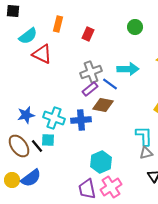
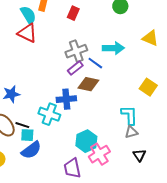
cyan semicircle: (28, 36) -> (28, 15), moved, turned -84
cyan cross: (54, 118) -> (49, 114), moved
cyan square: (48, 140) -> (27, 135), moved
black line: (37, 146) -> (22, 125), turned -32
blue semicircle: (31, 178) -> (31, 150), moved
pink cross: (111, 187) -> (99, 154), moved

